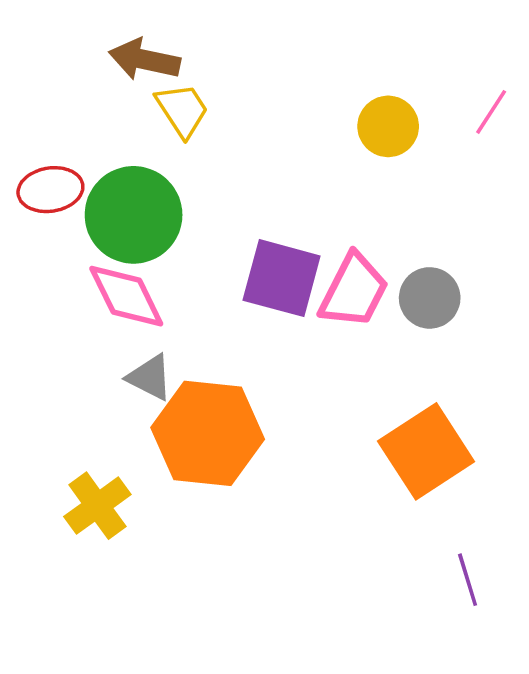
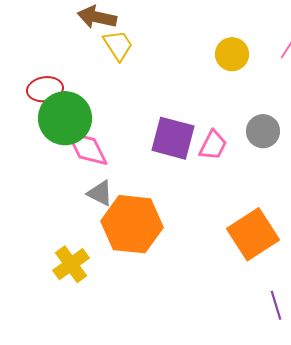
green circle: (134, 215) -> (65, 118), moved
pink trapezoid: (354, 291) -> (213, 145), size x0.7
gray circle: (430, 298) -> (263, 131), moved

